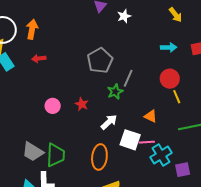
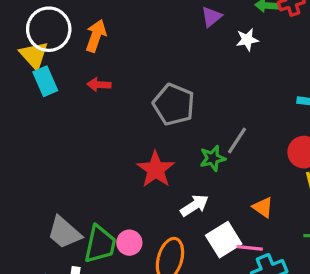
gray pentagon: (100, 61) -> (174, 104), moved, turned -30
red star: (82, 104) -> (156, 169), size x1.6
pink circle: (53, 106) -> (129, 243), moved
white square: (130, 140) -> (224, 240), turned 30

